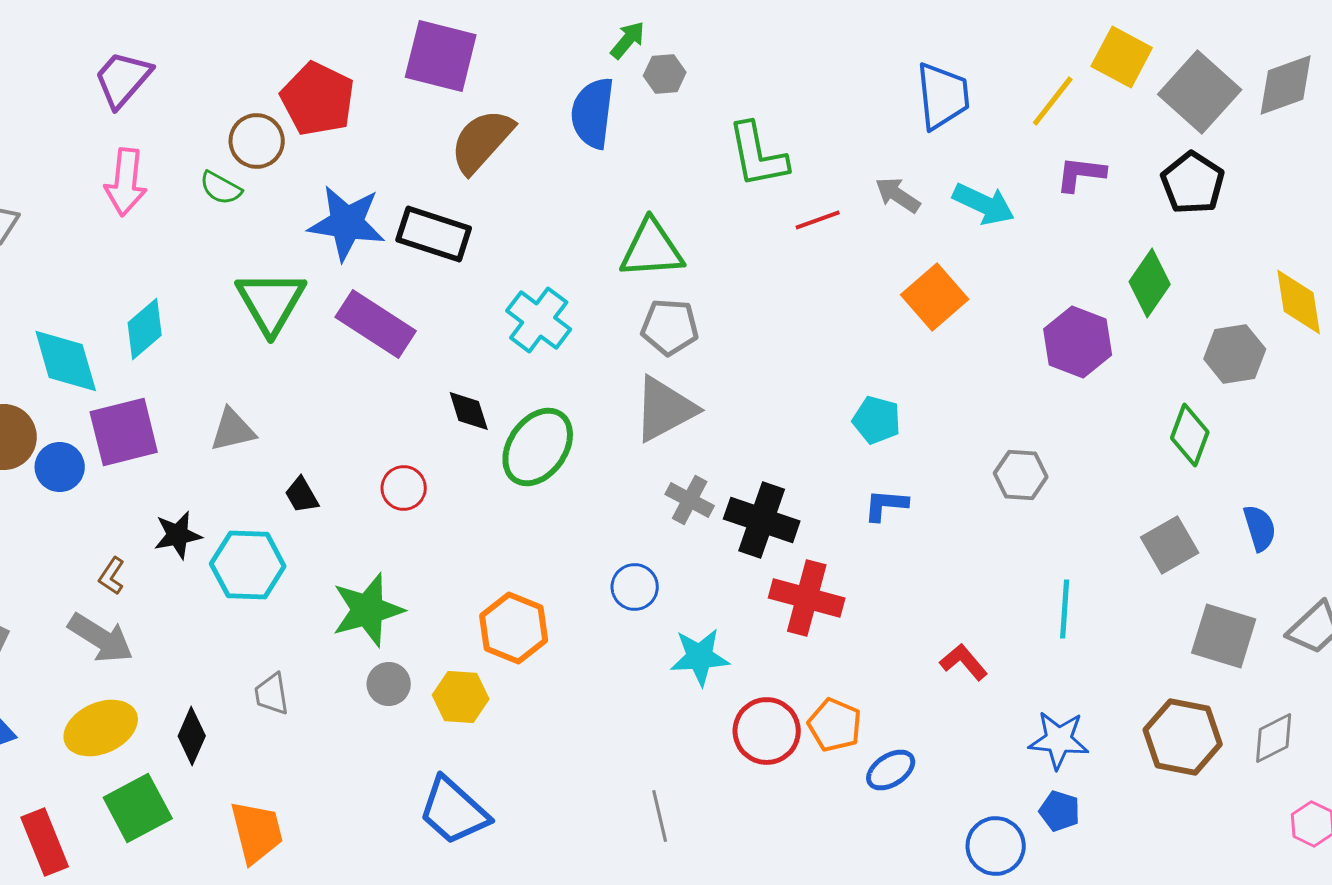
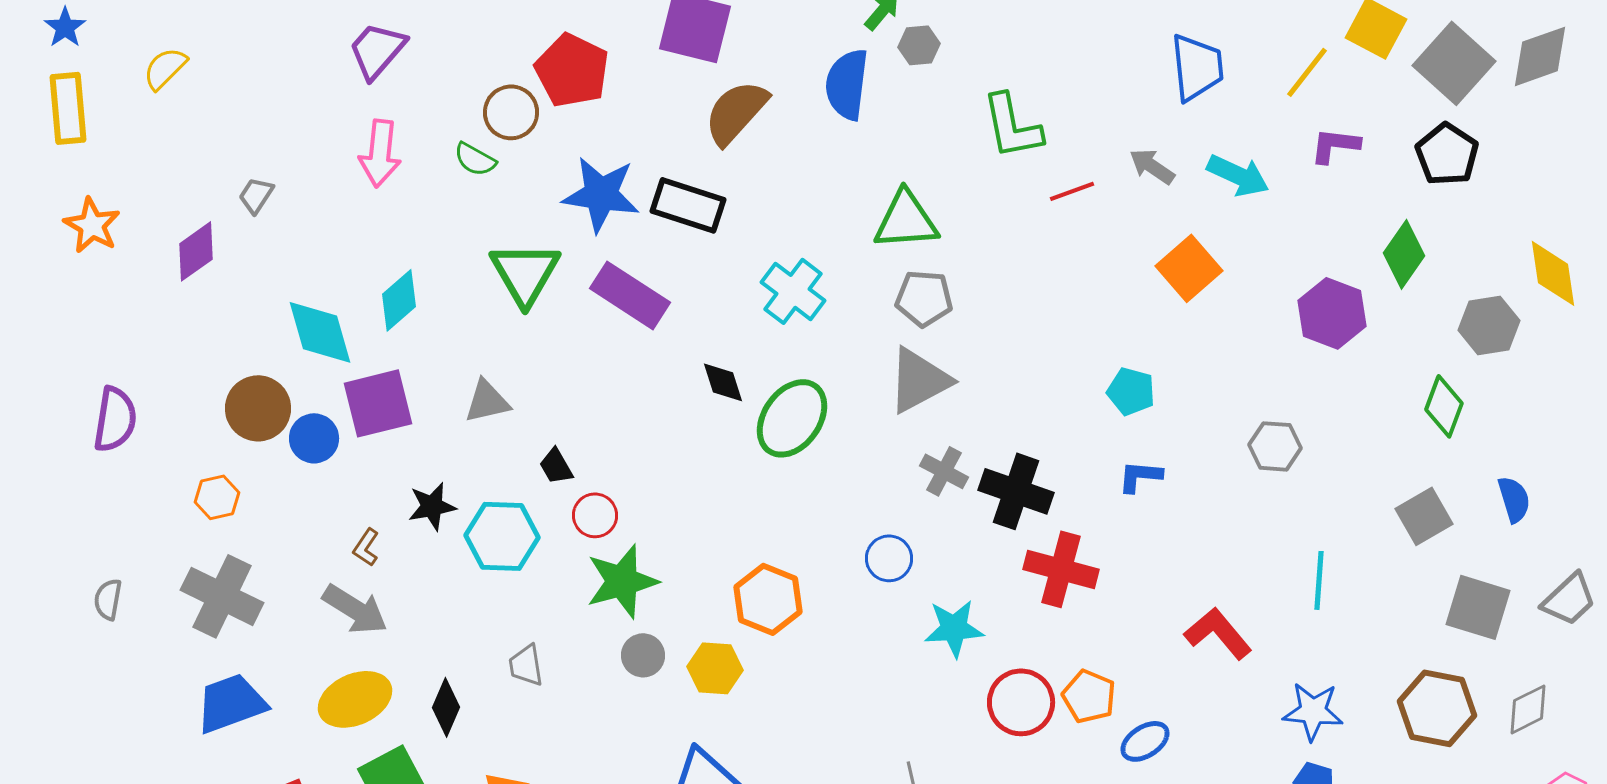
red circle: (404, 488) -> (595, 515), moved
red L-shape: (964, 662) -> (1218, 633), size x1.4

